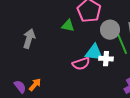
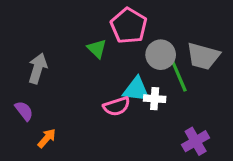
green triangle: (68, 26) -> (97, 49), turned 32
purple semicircle: (20, 87) -> (24, 111), moved

